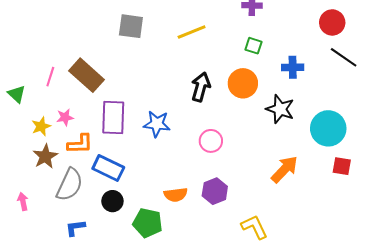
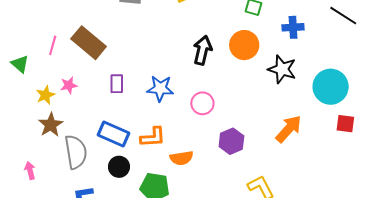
purple rectangle: (113, 118) -> (117, 84), size x0.6
pink circle: (211, 141) -> (202, 103), moved
orange L-shape: (80, 144) -> (153, 137), moved
gray semicircle: (70, 185) -> (76, 152), turned -32
purple hexagon: (215, 191) -> (231, 141), moved

